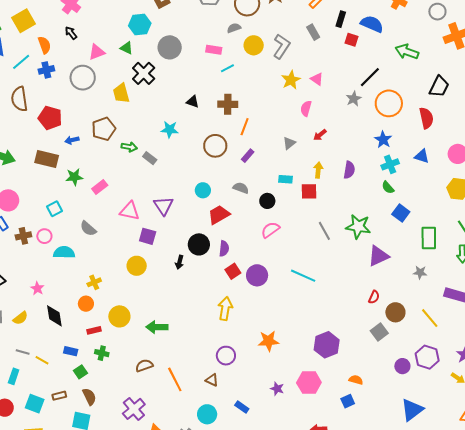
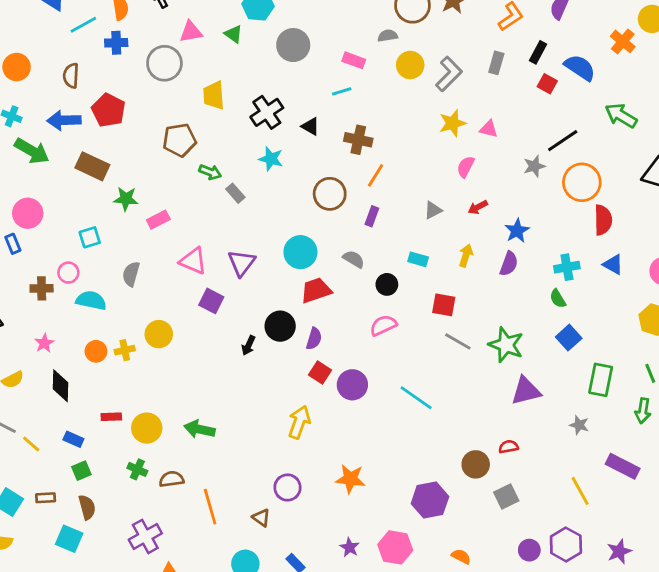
gray rectangle: (313, 32) -> (496, 63), turned 35
cyan line: (227, 68) -> (342, 91), moved
black cross: (144, 73) -> (267, 112), moved
pink triangle: (317, 79) -> (489, 129), turned -32
brown semicircle: (19, 99) -> (71, 76), size x0.7
red semicircle: (426, 118) -> (603, 220), moved
blue arrow: (72, 140) -> (64, 120), moved, size x1.6
blue star: (383, 140) -> (517, 231), moved
purple rectangle: (248, 156) -> (372, 216), turned -32
cyan circle: (203, 190) -> (300, 252), size x1.5
red square: (309, 191) -> (444, 305), moved
gray semicircle: (88, 229) -> (131, 274), turned 54
gray line: (324, 231) -> (458, 341), turned -42
brown cross: (23, 236) -> (42, 288), moved
yellow circle: (137, 266) -> (159, 334), moved
red square: (233, 271) -> (320, 373), turned -35
red semicircle: (374, 297) -> (508, 447), turned -136
orange circle: (86, 304) -> (96, 351), moved
brown circle: (395, 312) -> (476, 464), moved
yellow circle: (119, 316) -> (147, 428), moved
green cross: (102, 353) -> (137, 469), moved

